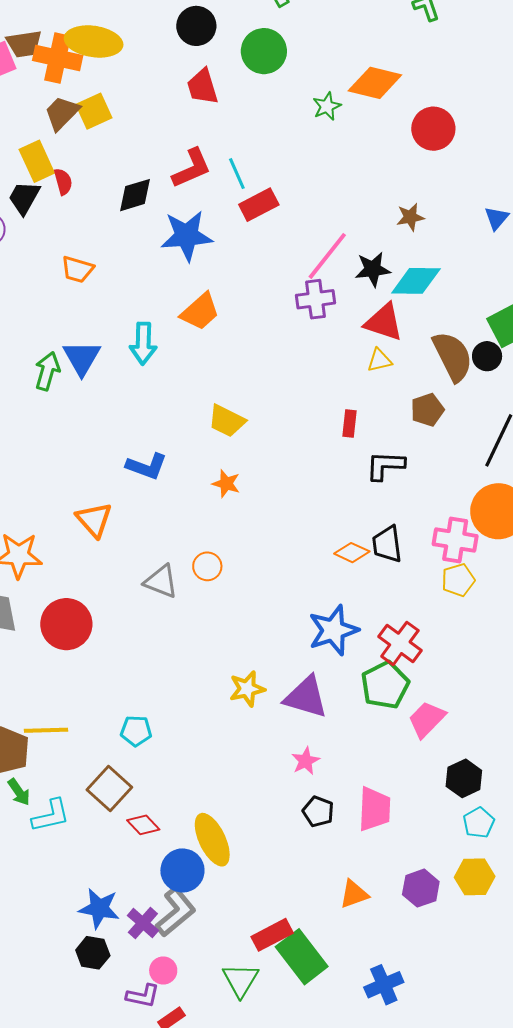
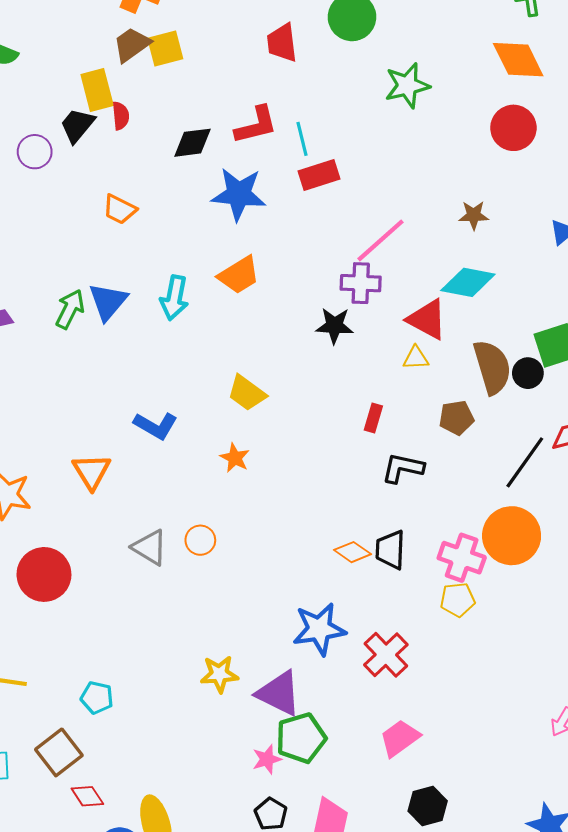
orange diamond: (375, 83) -> (518, 60), moved, turned 40
green star: (327, 106) -> (407, 86), size x1.5
black star: (373, 269) -> (334, 326), moved
green pentagon: (385, 685) -> (301, 738), moved

